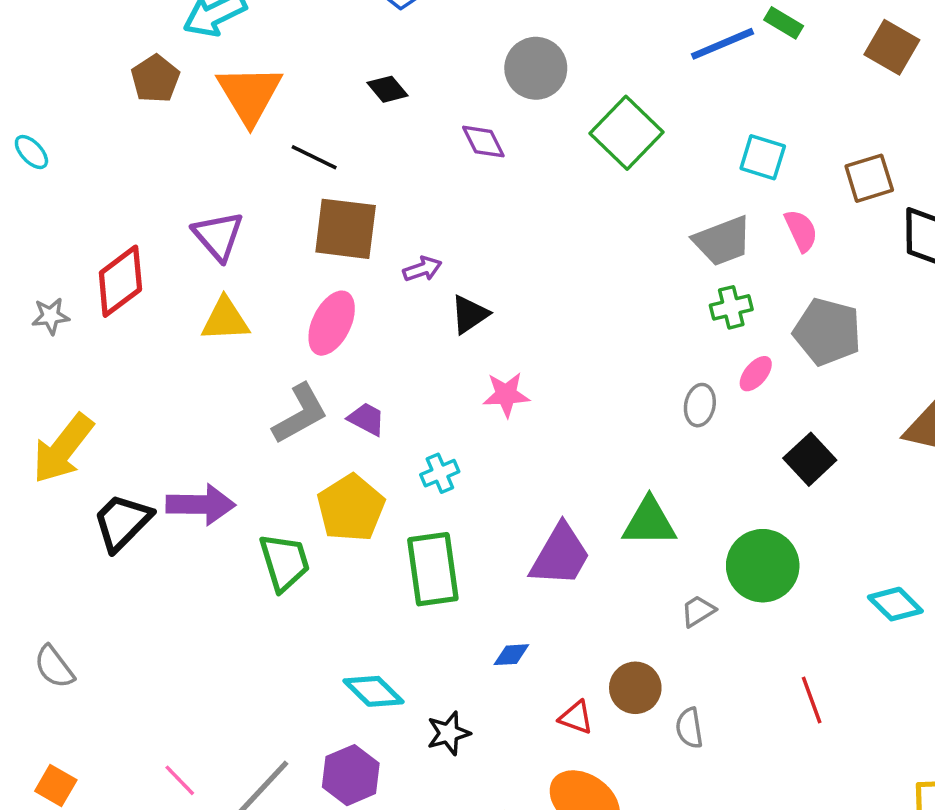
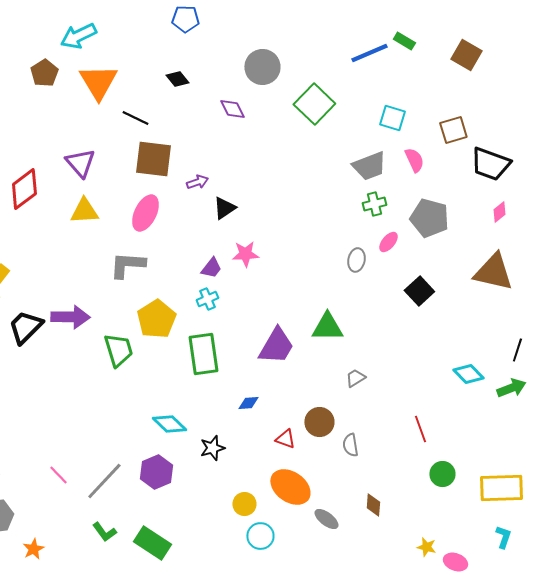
gray L-shape: (300, 414) -> (127, 265), turned -147
purple trapezoid: (367, 419) -> (211, 268), moved, turned 100
green circle: (763, 566) -> (442, 474), moved, size x0.6

